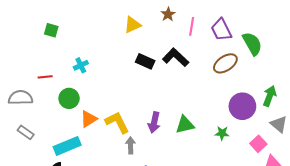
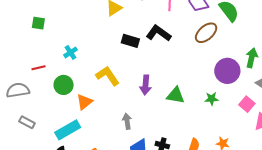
yellow L-shape: (117, 122) -> (108, 76), moved
purple arrow: (154, 122) -> (146, 85), moved
green triangle: (185, 125) -> (176, 95), turned 30

